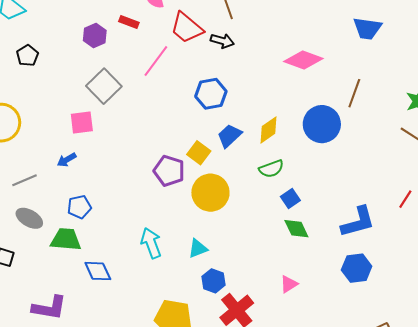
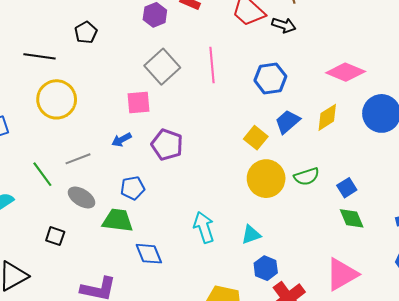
pink diamond: (303, 60) -> (346, 72), moved
pink line: (156, 61) -> (212, 65), moved, turned -44
green semicircle: (271, 169) -> (307, 176), moved
purple pentagon: (169, 171) -> (167, 145), moved
pink triangle: (289, 284) -> (342, 274), size x1.8

